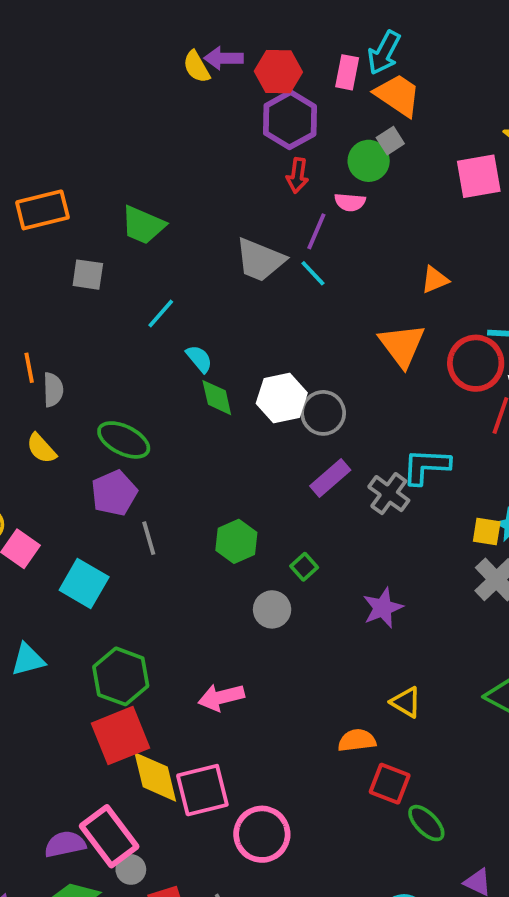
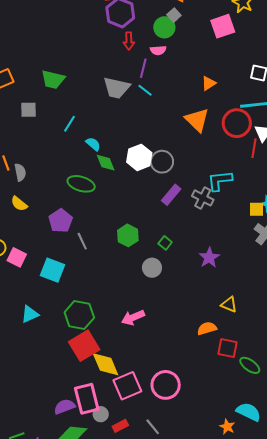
green ellipse: (124, 440) -> (81, 184), moved
pink square: (202, 790) -> (127, 386), moved
pink rectangle: (109, 836) -> (87, 399), turned 32

